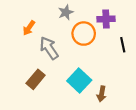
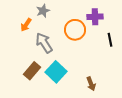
gray star: (66, 12) -> (43, 11), moved
cyan square: (79, 80) -> (56, 72), moved
brown arrow: (102, 94) -> (91, 84), turned -32

